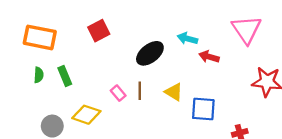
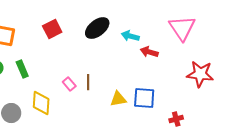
black ellipse: (150, 53) -> (97, 28), moved
yellow triangle: (174, 92) -> (118, 99), moved, turned -42
yellow diamond: (86, 115) -> (41, 103), turned 75

